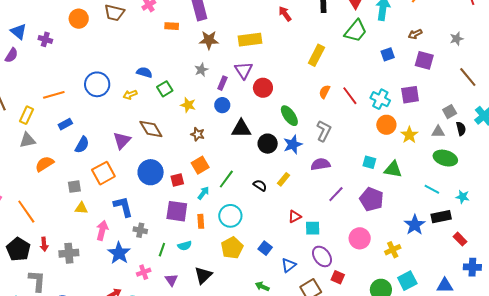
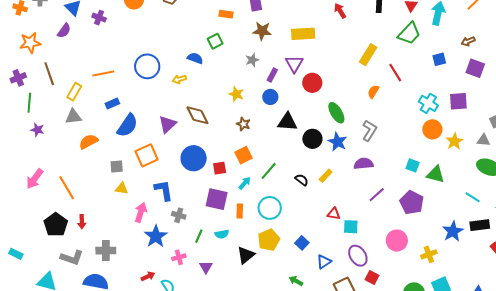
green square: (165, 89) -> (215, 41), moved
red line: (350, 96) -> (395, 73), moved
blue star: (293, 144) -> (337, 142), turned -30
blue semicircle: (82, 145) -> (127, 125), size x1.4
red triangle: (295, 217) -> (334, 214), turned 32
gray cross: (69, 253) -> (106, 251), moved
black triangle: (203, 275) -> (246, 255), moved
gray L-shape: (37, 281) -> (72, 258), turned 100

